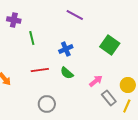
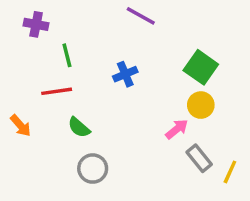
red line: (40, 70) -> (57, 91), moved
green semicircle: (67, 73) -> (79, 127), moved
yellow circle: (128, 85) -> (201, 105), moved

